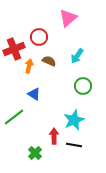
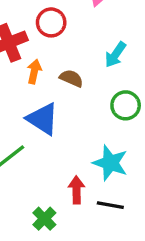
brown semicircle: (49, 61) -> (71, 78), moved
blue triangle: (34, 94) -> (43, 119), size x1.5
cyan star: (74, 120) -> (110, 163), turned -30

